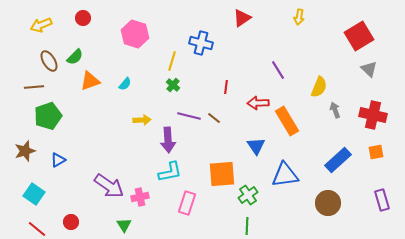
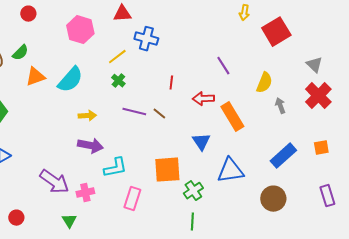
red triangle: (242, 18) -> (122, 14), moved, turned 30
red square: (359, 36) -> (276, 32), moved
yellow line: (172, 61) -> (117, 57), turned 36
cyan semicircle: (125, 84) -> (70, 80), size x2.0
red cross: (373, 115) -> (318, 96), moved, turned 32
purple arrow: (168, 140) -> (90, 146), moved, turned -75

